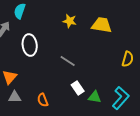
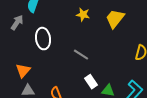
yellow trapezoid: (102, 25) -> (115, 19), turned -60

